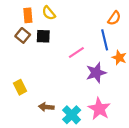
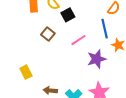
brown square: (23, 35) -> (48, 34), moved
black square: (43, 36) -> (68, 15), moved, turned -32

